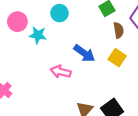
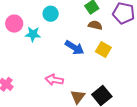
brown semicircle: (119, 30) -> (95, 25), moved, turned -64
pink arrow: (61, 72) -> (54, 80), moved

